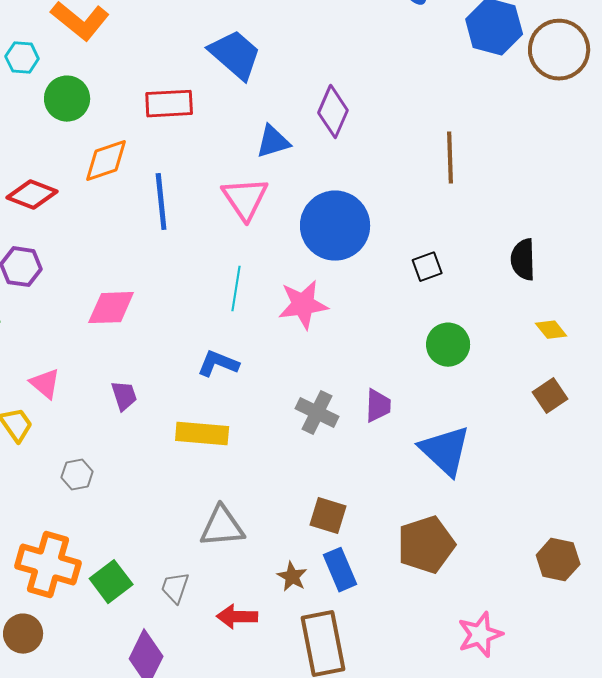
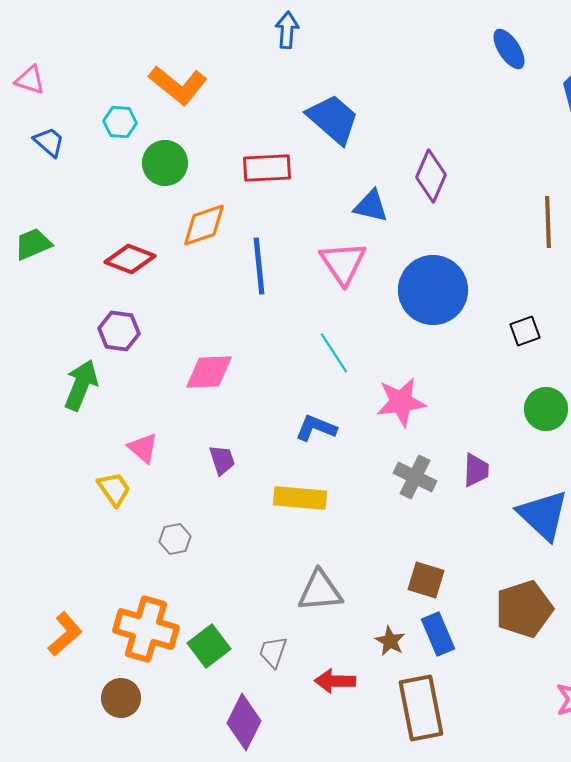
blue triangle: (273, 142) -> (371, 206), turned 30
cyan line: (236, 289) -> (334, 353), turned -42
pink star: (303, 305) -> (401, 402), moved

